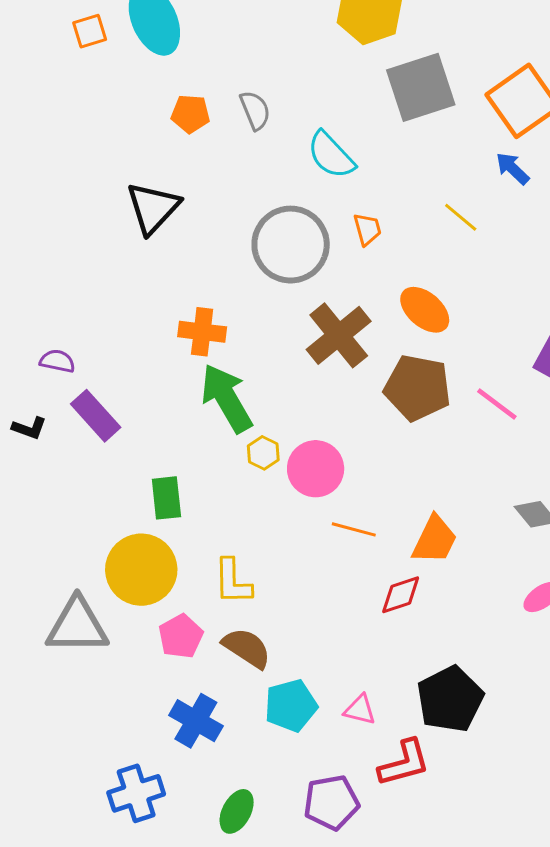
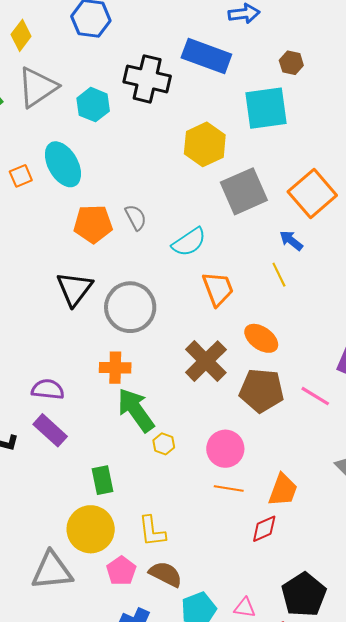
orange pentagon: (190, 114) -> (93, 224), size x1.5
cyan semicircle: (331, 155) -> (189, 242), turned -75
blue arrow: (513, 168) -> (291, 240), moved
yellow line: (461, 217) -> (279, 275), turned 30
orange trapezoid: (367, 229) -> (218, 289), size x1.6
gray circle: (291, 245) -> (130, 307), moved
purple semicircle: (57, 361) -> (48, 389), moved, size x1.4
pink circle: (316, 469) -> (225, 449), moved

